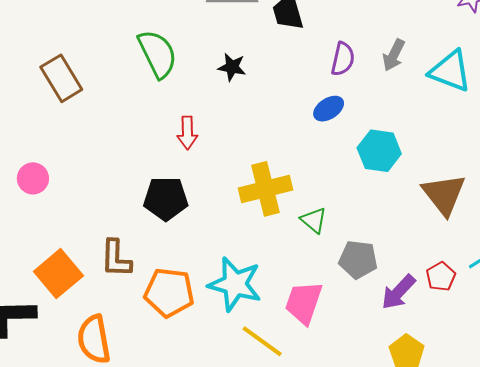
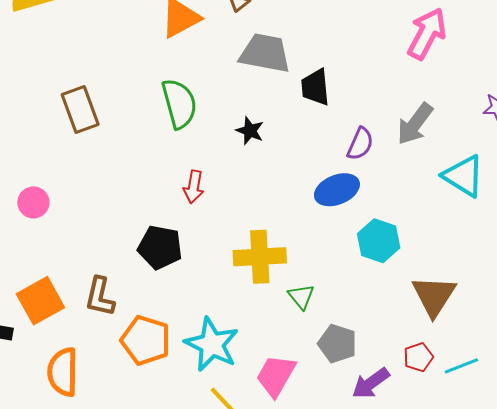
gray arrow: (394, 55) -> (415, 124), moved, size x1.4
blue ellipse: (329, 109) -> (337, 190), size x1.4
red pentagon: (441, 277) -> (418, 357), moved

